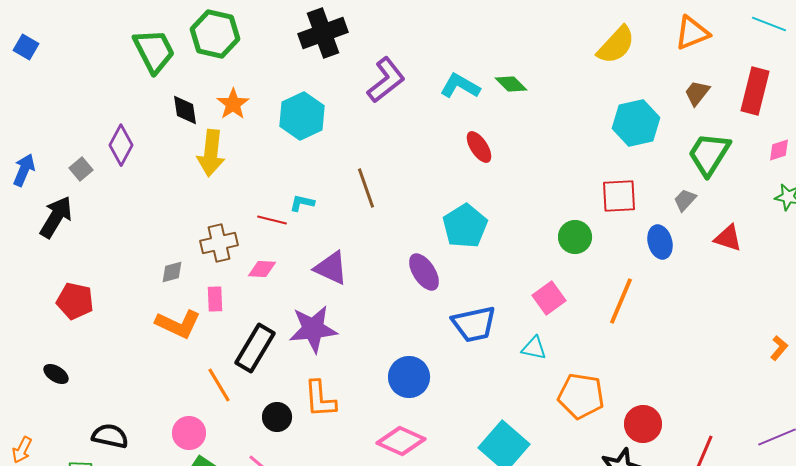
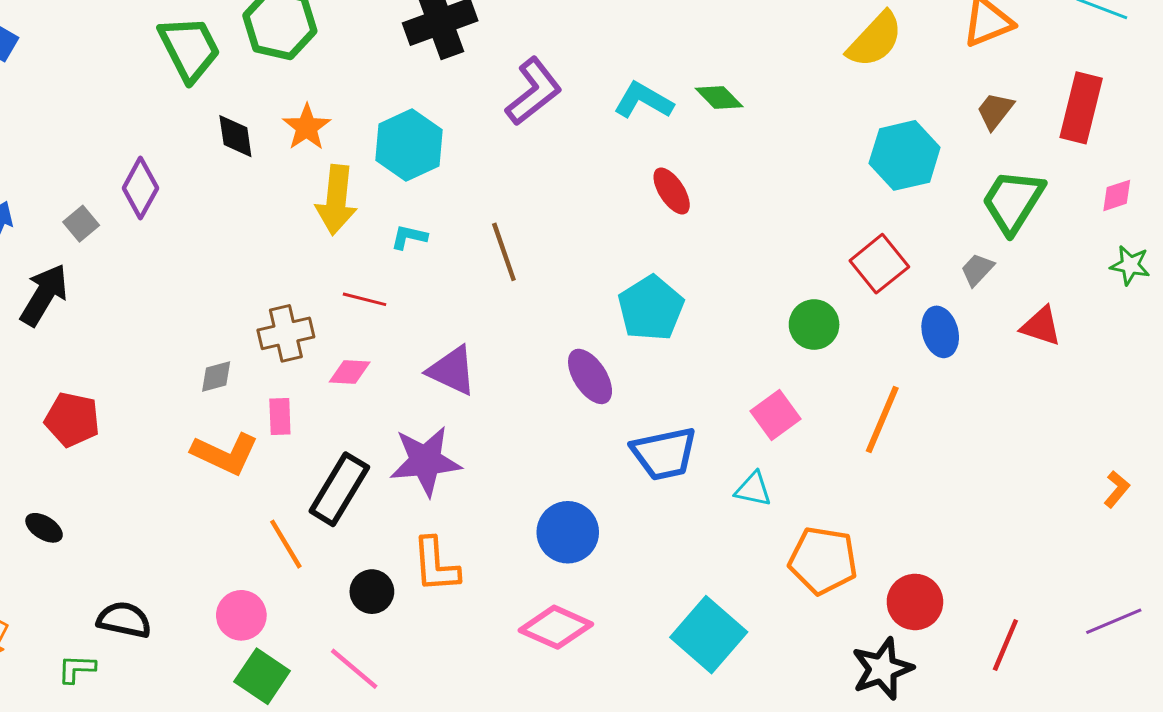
yellow arrow: (211, 153) -> (336, 200), moved
red square: (619, 196) -> (879, 264), turned -36
cyan L-shape: (302, 203) -> (409, 237), moved

